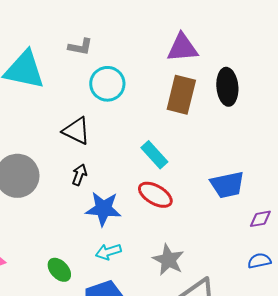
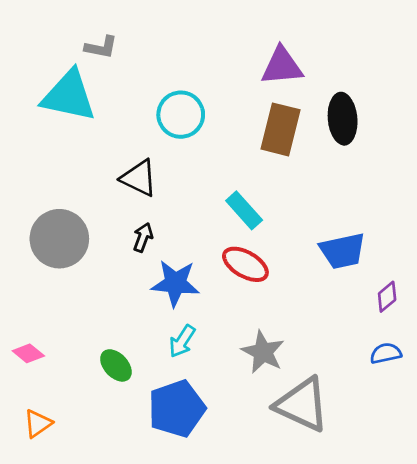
gray L-shape: (80, 47) -> (101, 47), moved
purple diamond: (260, 219) -> (387, 297), turned -30
cyan arrow: (108, 252) -> (182, 341), turned -40

